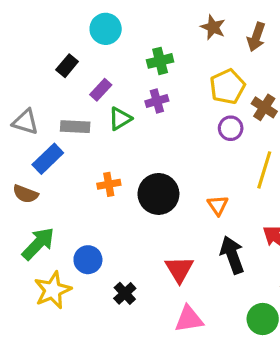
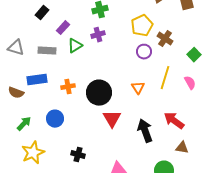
blue rectangle: (48, 159) -> (37, 80), moved, turned 36
orange triangle: (218, 205) -> (138, 88), moved
green arrow: (38, 244) -> (24, 124), size x0.7
blue circle: (88, 260) -> (55, 119), moved
red triangle: (179, 269) -> (112, 119), moved
black cross: (125, 293) -> (78, 155), turned -32

